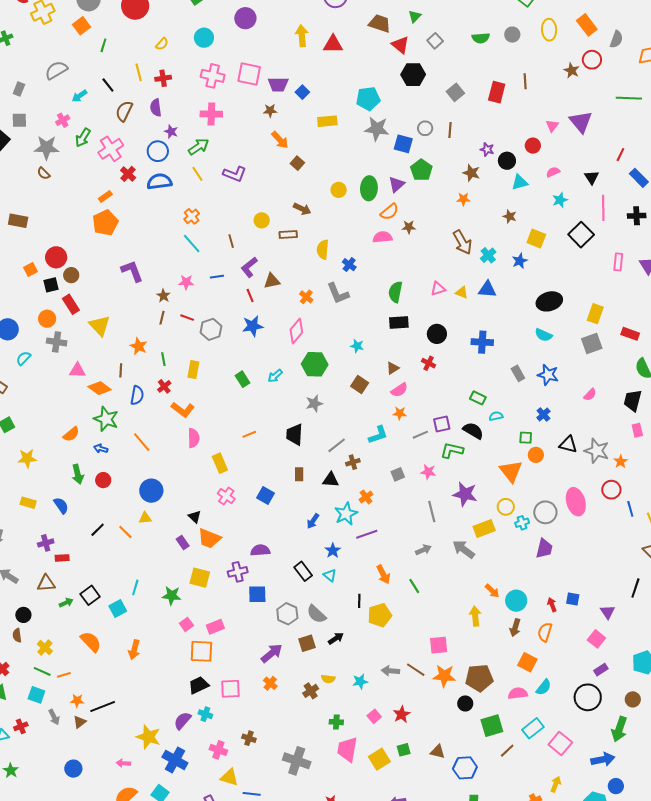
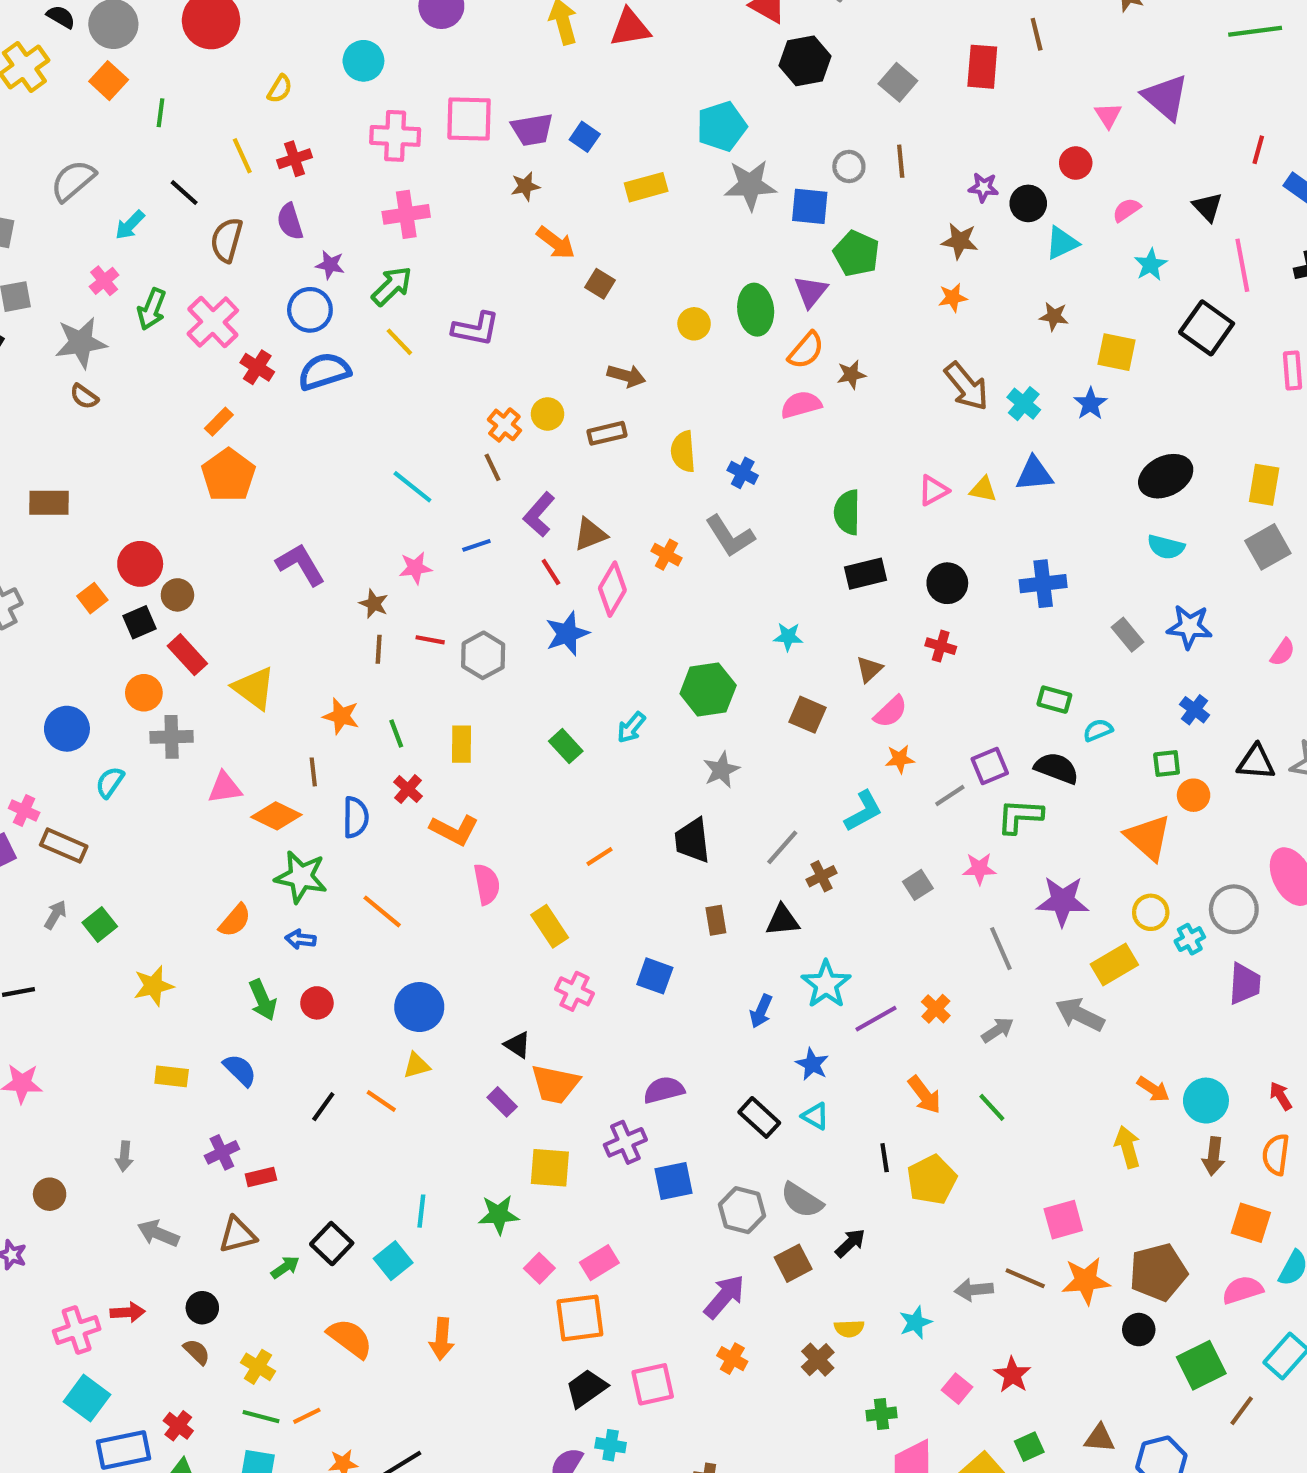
orange cross: (192, 216) -> (504, 425), moved
pink diamond: (296, 331) -> (612, 589), moved
orange cross: (366, 497) -> (936, 1009), moved
brown semicircle: (17, 635) -> (197, 1352), turned 152

